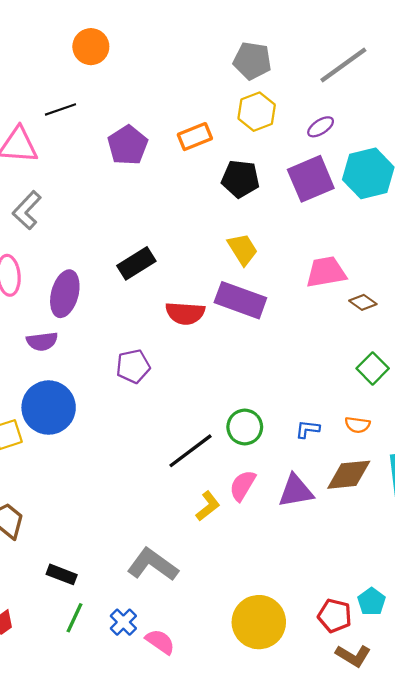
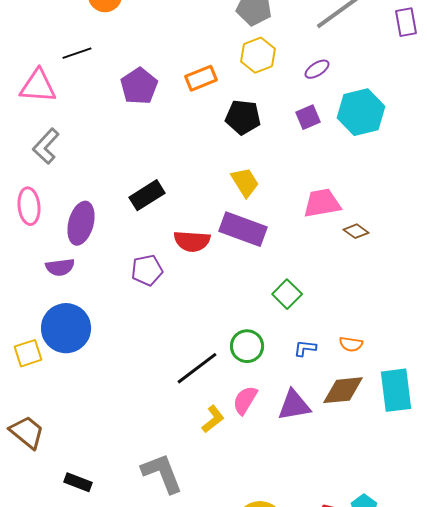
purple square: (311, 179) -> (308, 117), size x0.6
purple pentagon: (133, 366) -> (147, 270), moved
green square: (373, 368) -> (287, 294), moved
gray L-shape: (153, 565) -> (162, 473), turned 33

